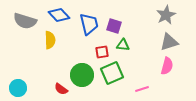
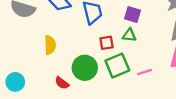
purple square: (114, 26) -> (133, 15), moved
yellow semicircle: (50, 40) -> (50, 45), moved
pink line: (142, 89) -> (145, 72), moved

